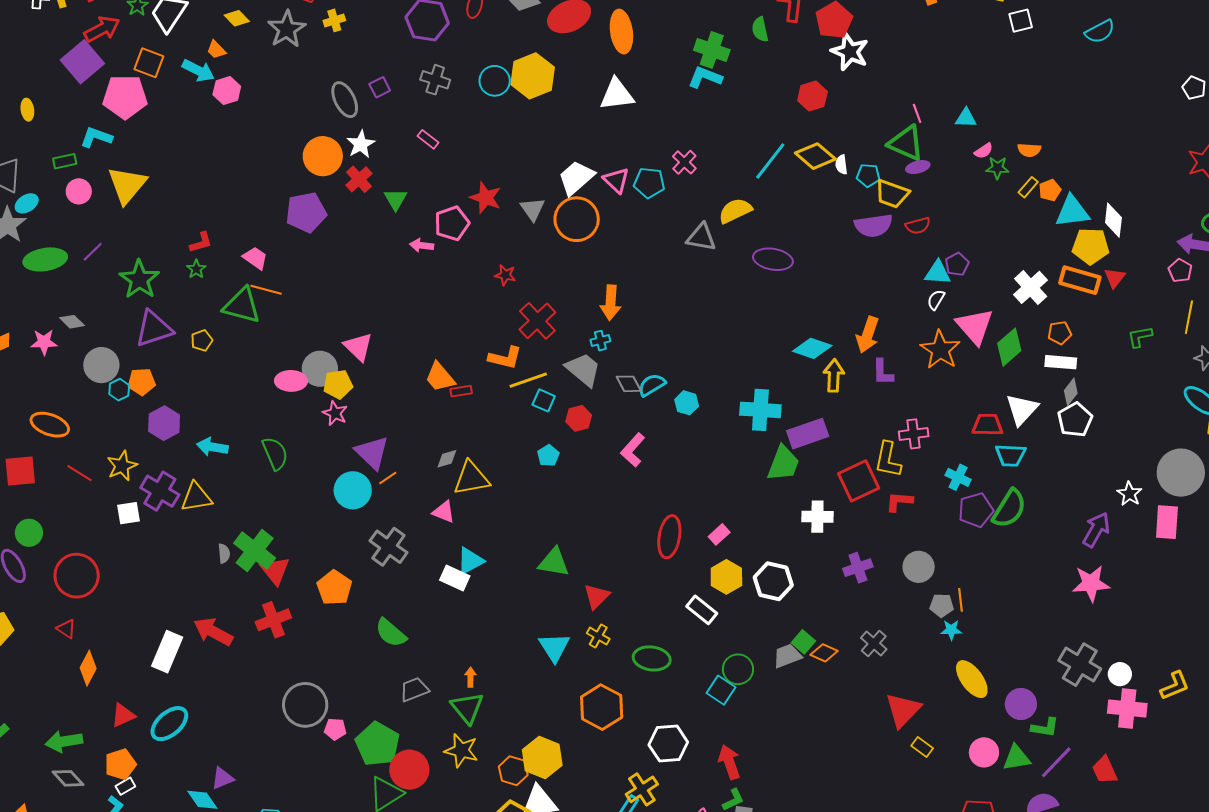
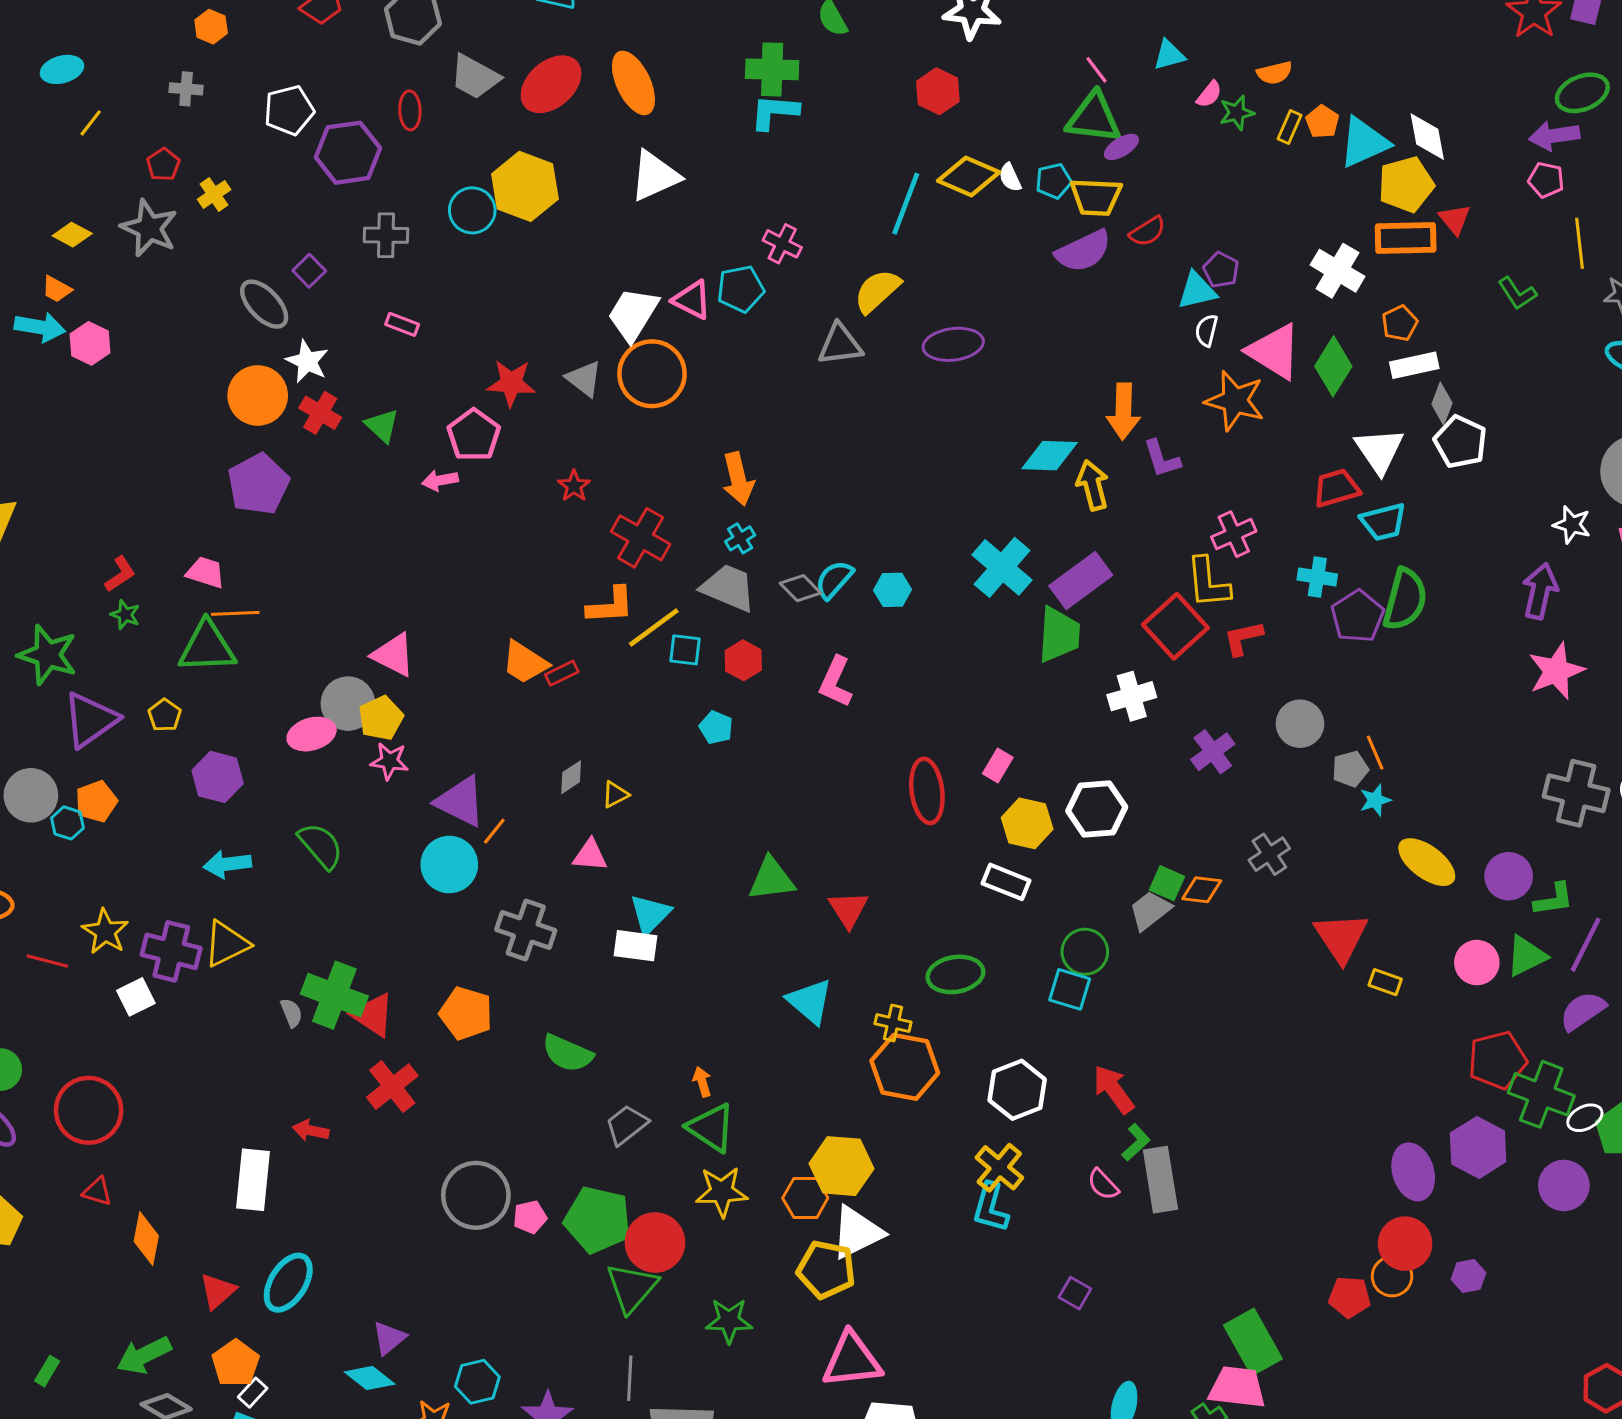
red star: (505, 275) -> (574, 486), turned -30
green L-shape: (1140, 337) -> (1517, 293), turned -96
cyan cross: (760, 410) -> (1002, 567), turned -36
purple hexagon: (164, 423) -> (218, 777), moved
yellow triangle: (471, 478) -> (615, 794), size x0.5
red arrow: (213, 632) -> (311, 1131), size x0.6
yellow cross: (598, 636) -> (893, 1023), moved
gray cross: (874, 643) -> (1269, 854), turned 32

